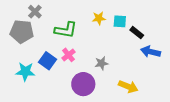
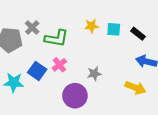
gray cross: (35, 12) -> (32, 28), moved
black rectangle: (137, 33) -> (138, 34), moved
yellow arrow: (128, 86) -> (135, 88), moved

